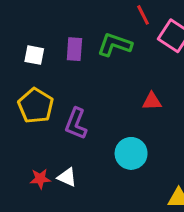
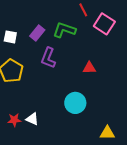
purple rectangle: (74, 49) -> (37, 33), turned 35
purple L-shape: (76, 124) -> (48, 58), moved

